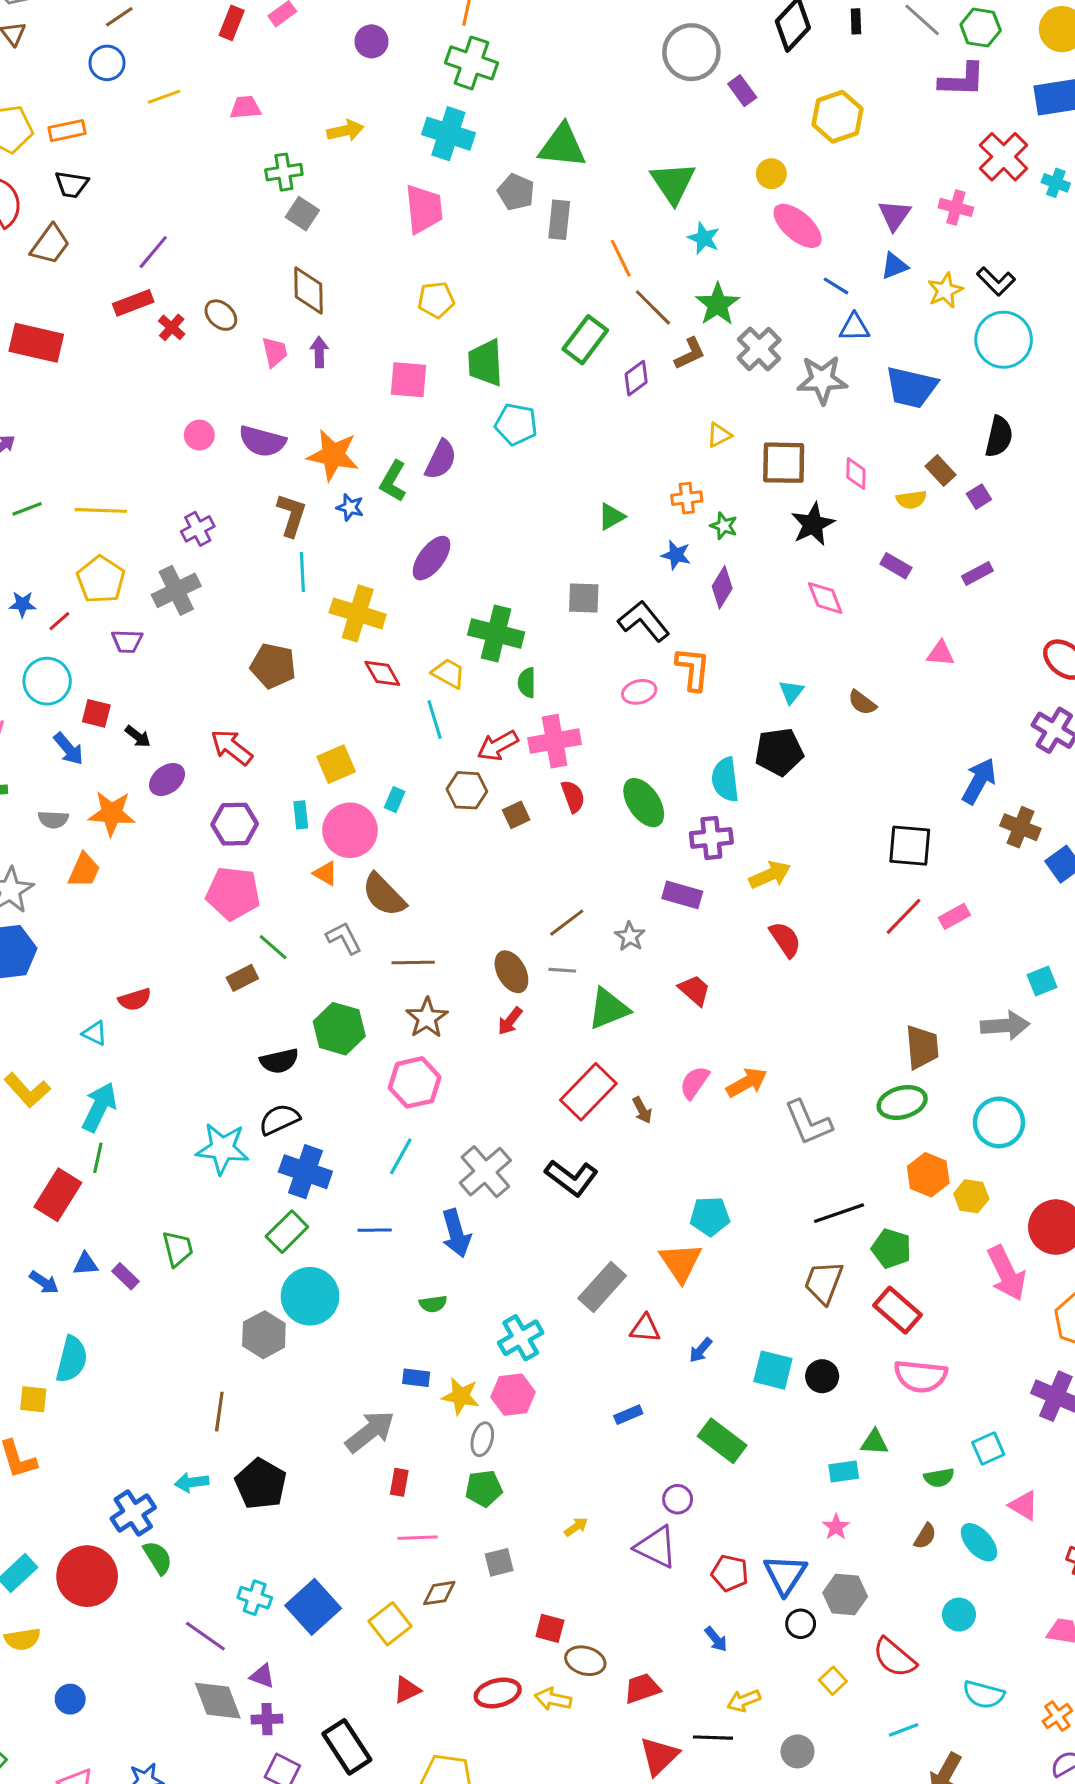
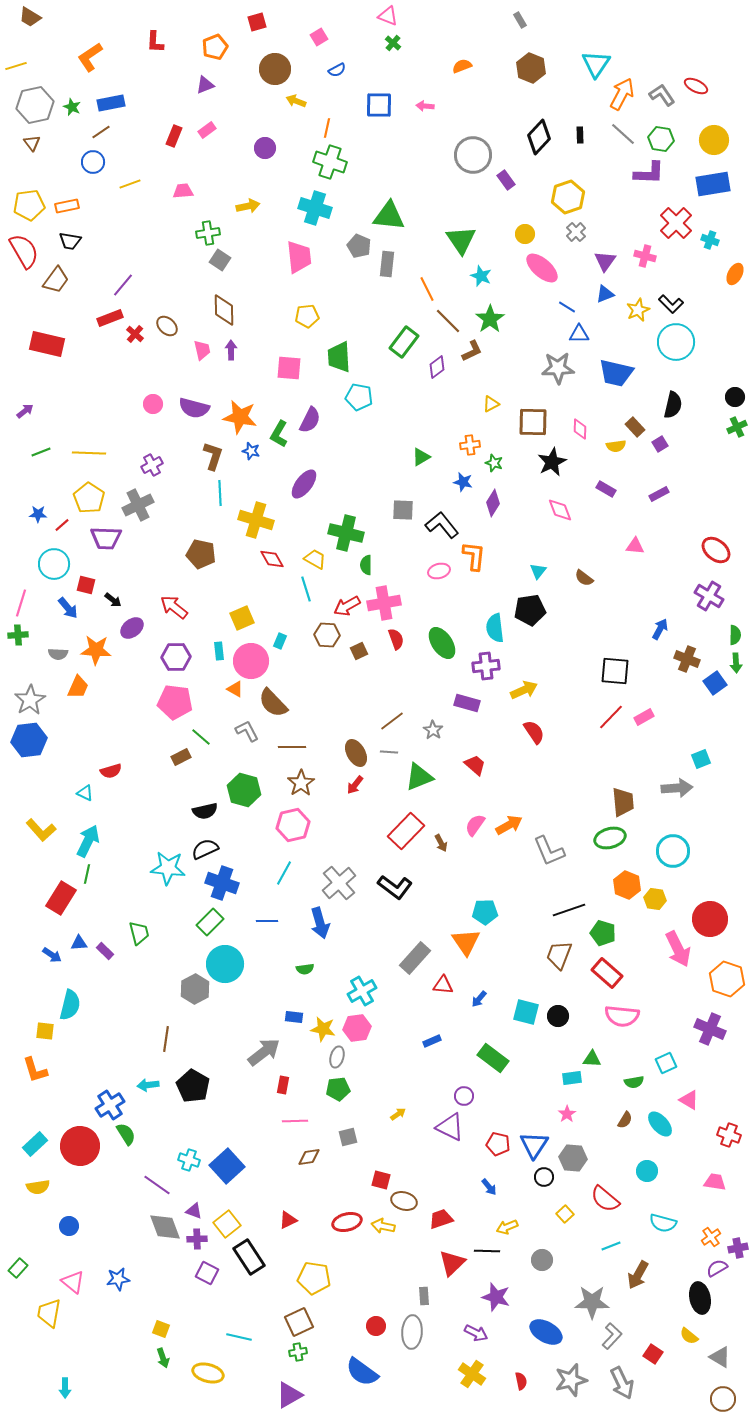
gray cross: (759, 349) -> (576, 232), moved, size x0.7
purple trapezoid: (127, 641) -> (106, 538), size x1.5
blue arrow: (979, 781) -> (660, 629), size x0.7
yellow square: (390, 1624) -> (227, 1224), moved

